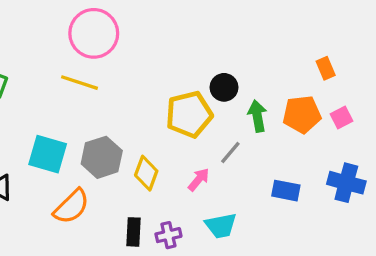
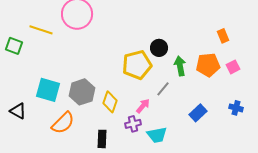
yellow line: (79, 83) -> (41, 30), moved
blue cross: (346, 183) -> (236, 108), size x0.6
blue rectangle: (286, 191) -> (198, 113), turned -54
purple cross: (168, 235) -> (133, 124), moved

